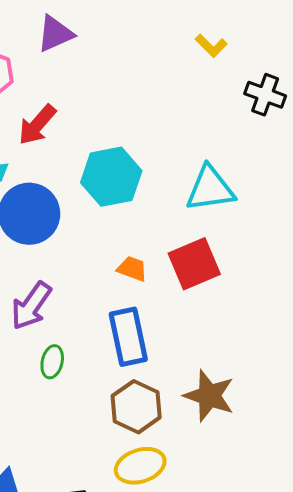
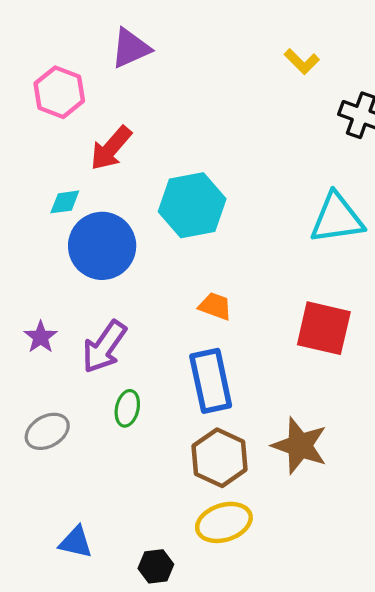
cyan triangle: (210, 189) -> (337, 218), moved
red square: (194, 264) -> (324, 328), moved, turned 36

